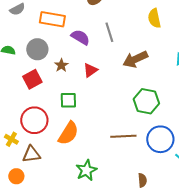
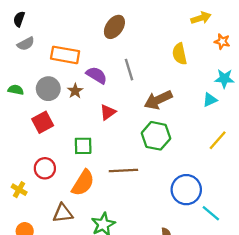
brown star: (61, 65) -> (75, 91), moved
green hexagon: (146, 101) -> (156, 136), moved
red circle: (34, 120) -> (45, 168), size x0.7
brown line: (123, 136) -> (123, 171), moved
brown triangle: (31, 154) -> (63, 213), moved

